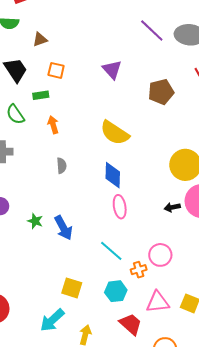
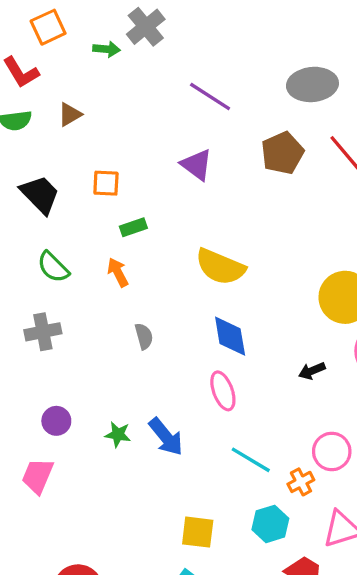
purple line: (152, 31) -> (210, 97), moved
brown triangle: (40, 39) -> (70, 114), moved
brown pentagon: (161, 92) -> (282, 153), moved
green rectangle: (41, 95) -> (133, 227), moved
pink ellipse: (120, 207) -> (223, 391), moved
black arrow: (172, 207) -> (312, 371), moved

